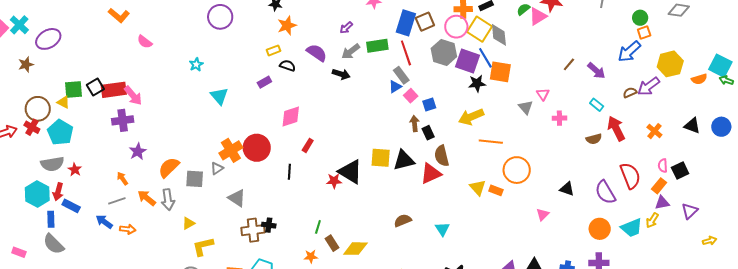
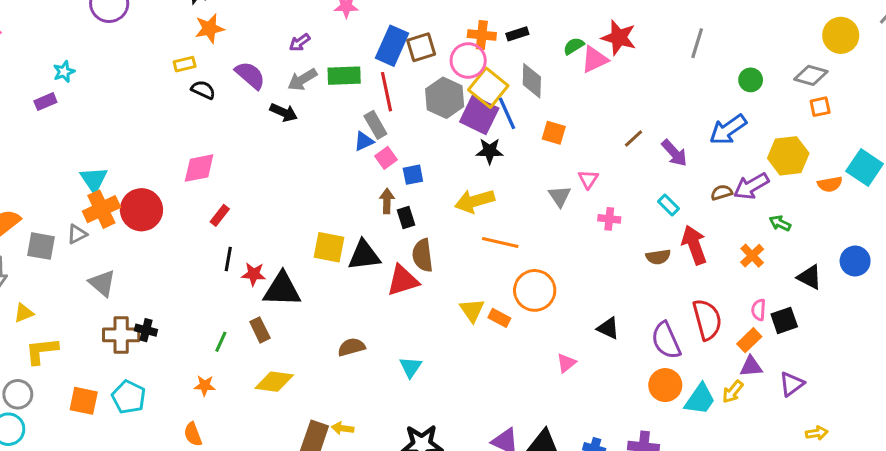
yellow square: (480, 29) -> (488, 88), moved
orange square: (644, 33) -> (820, 107), moved
orange square: (500, 72) -> (554, 133), moved, size x0.7
green arrow: (726, 80) -> (780, 223), moved
purple rectangle: (264, 82) -> (45, 102), moved
cyan triangle: (219, 96) -> (94, 180), moved
black triangle: (692, 126) -> (810, 277), moved
black line: (289, 172) -> (228, 259), moved
black triangle: (350, 172) -> (282, 290), moved, turned -36
cyan trapezoid: (632, 228) -> (700, 399), turned -40
orange circle: (600, 229) -> (665, 385), moved
brown rectangle: (332, 243) -> (260, 330), moved

